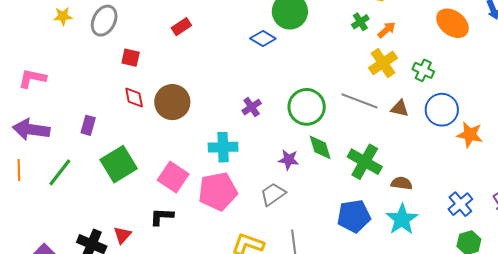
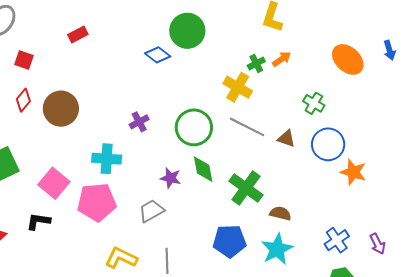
green cross: (360, 22) -> (256, 63), moved
yellow cross: (383, 63) -> (238, 87), moved, turned -32
red diamond: (134, 98) -> (23, 100), turned 45

